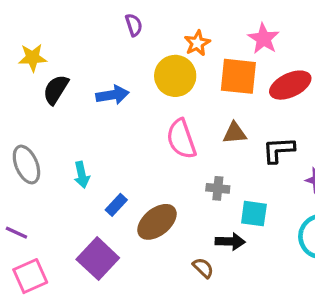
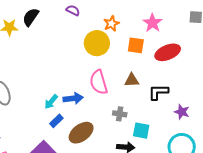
purple semicircle: (134, 25) -> (73, 10), turned -48
orange square: (238, 76) -> (136, 45), size x0.7
black semicircle: (56, 90) -> (31, 17), moved
blue arrow: (112, 95) -> (73, 98), moved
cyan arrow: (82, 175) -> (51, 102), moved, turned 49

